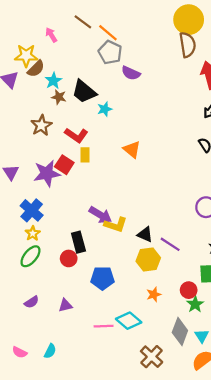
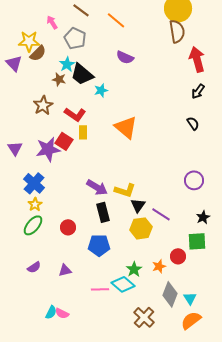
orange line: (108, 33) -> (116, 20), moved
gray pentagon: (110, 52) -> (75, 38), moved
cyan star: (53, 81) -> (67, 64), moved
orange triangle: (132, 149) -> (126, 127), size x1.4
yellow L-shape: (116, 225) -> (125, 190), moved
black triangle: (145, 234) -> (138, 205), turned 42
black rectangle: (78, 242) -> (103, 212), moved
orange star: (154, 294) -> (159, 266), moved
green star: (195, 304) -> (134, 269), moved
pink semicircle: (20, 352) -> (62, 313), moved

